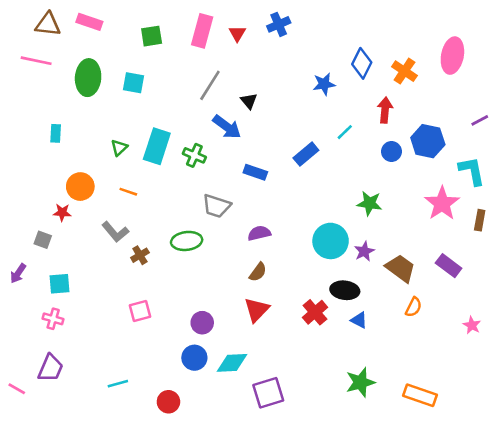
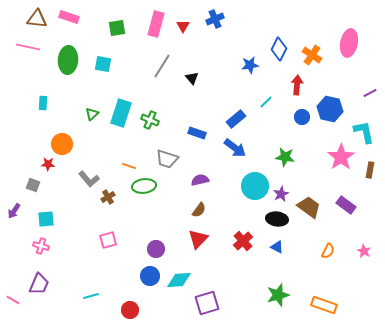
blue arrow: (227, 127) -> (235, 148), moved
orange line: (128, 192) -> (129, 166), moved
black ellipse: (345, 290) -> (277, 219), moved
orange semicircle: (414, 307) -> (328, 251), moved

